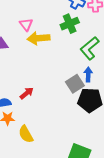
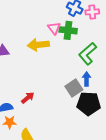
pink triangle: (26, 24) -> (54, 28), moved
green cross: (70, 24) -> (68, 30), turned 30

